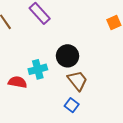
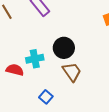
blue square: (72, 105) -> (46, 97), moved

